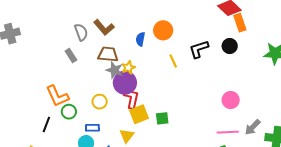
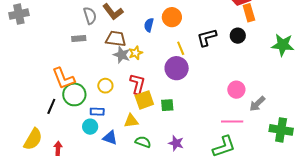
gray rectangle: (71, 56) -> (79, 38), turned -64
purple circle: (125, 83) -> (177, 68), moved
green circle: (69, 112) -> (74, 94), size x1.5
gray arrow: (253, 127) -> (257, 104), moved
yellow triangle: (127, 136) -> (131, 121), turned 42

